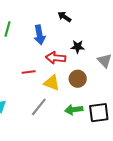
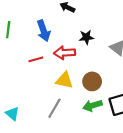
red line: (29, 72) -> (36, 59), moved
brown circle: (78, 79) -> (92, 81), moved

